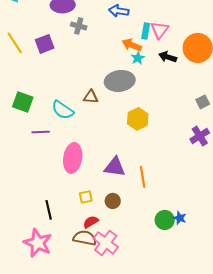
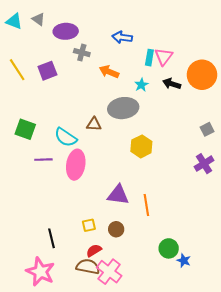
orange arrow: (132, 45) -> (109, 72), moved
pink ellipse: (73, 158) -> (76, 165), moved
blue star: (180, 218) -> (184, 261), moved

